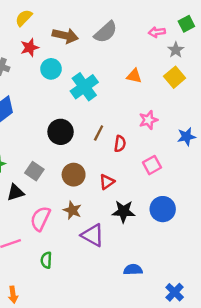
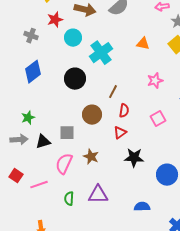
black circle: (61, 132) -> (75, 79), moved
red semicircle: (120, 144) -> (124, 111), moved
gray square: (34, 171) -> (67, 133), moved, turned -35
brown circle: (74, 175) -> (92, 115), moved
blue circle: (163, 209) -> (167, 175), moved
purple triangle: (93, 235) -> (98, 195), moved, turned -30

